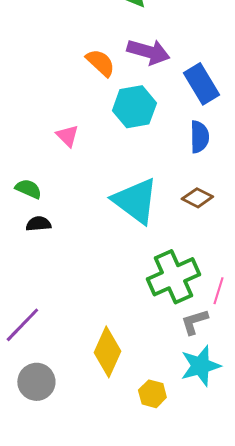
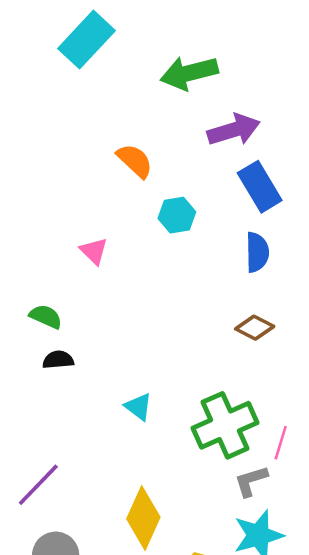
purple arrow: (148, 52) -> (234, 130), moved, turned -33
cyan hexagon: (134, 107) -> (177, 215), size x0.7
cyan triangle: (135, 201) -> (138, 407), moved, size x0.5

